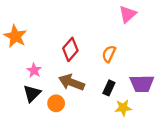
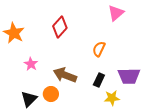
red diamond: (70, 49) -> (60, 27), moved
black triangle: (32, 93) -> (29, 99), moved

